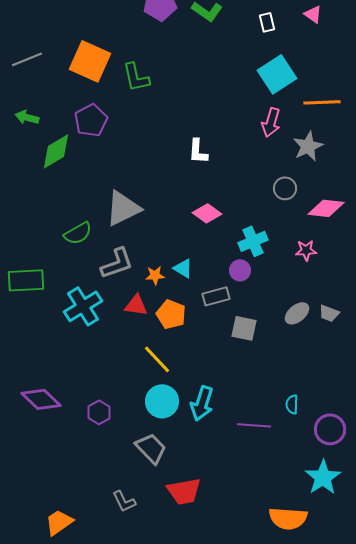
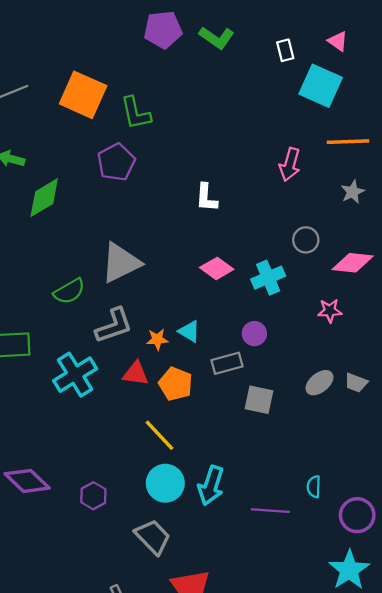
cyan square: (277, 74) -> (321, 86), moved, turned -33
purple pentagon: (91, 120) -> (116, 162), moved
gray star: (308, 146) -> (353, 192), moved, size x0.7
cyan cross: (253, 241) -> (268, 278), moved

